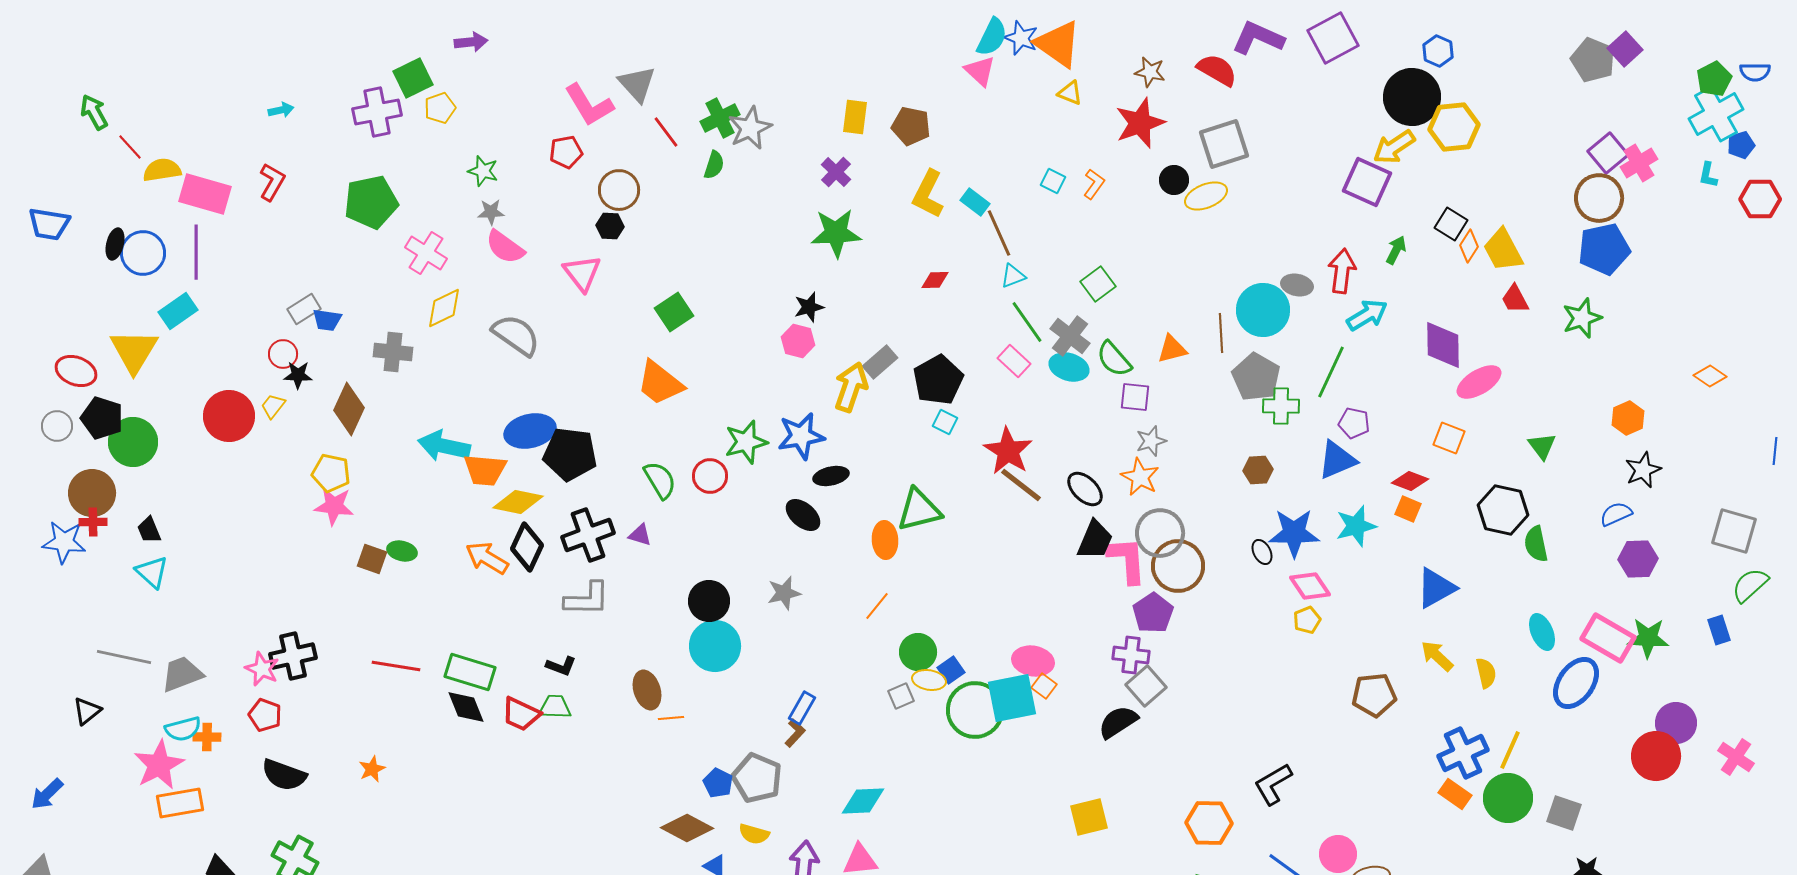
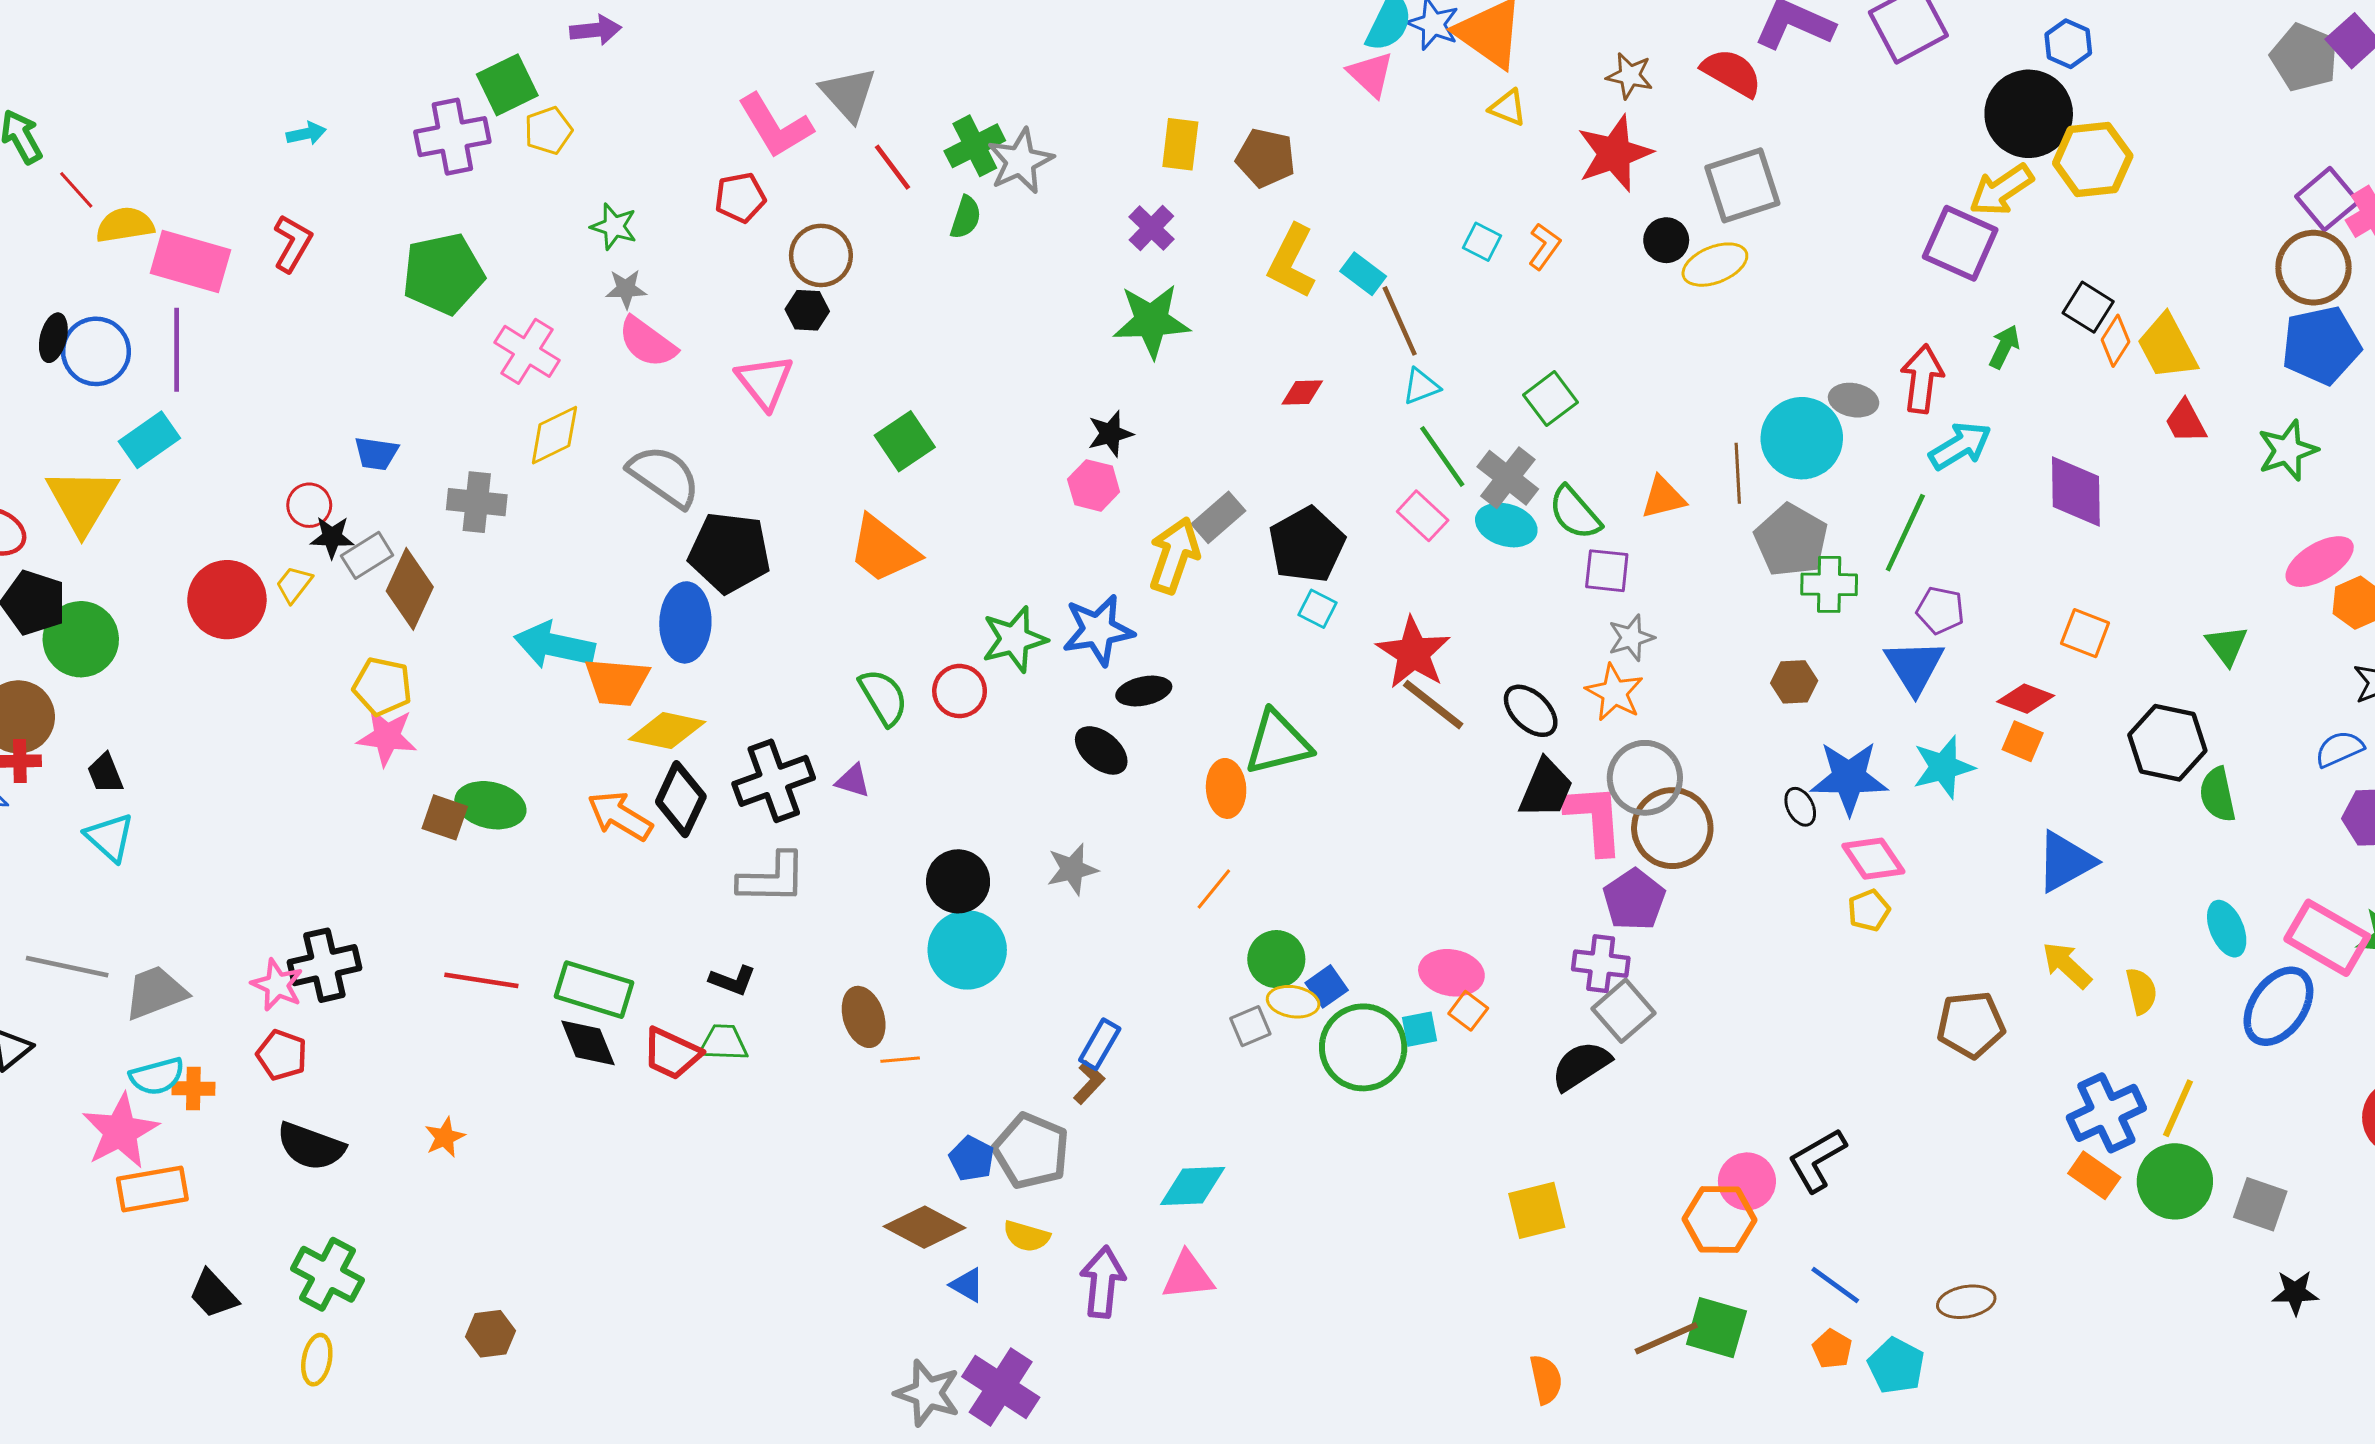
gray rectangle: (304, 309) -> (367, 555), moved
pink ellipse: (1479, 382) -> (2320, 562), moved
blue ellipse: (530, 431) -> (685, 622), turned -75
black pentagon: (570, 454) -> (730, 552), moved
blue triangle: (1337, 460) -> (1914, 667), turned -39
green ellipse: (402, 551) -> (490, 805), size x1.5
cyan square: (1012, 698) -> (1419, 1029), size x0.5
pink circle: (1338, 854) -> (1747, 1181), moved

